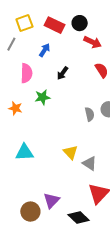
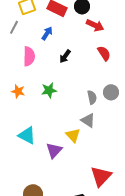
green star: (42, 97) -> (49, 90), moved
cyan triangle: (24, 152) -> (27, 135), turned 30
gray triangle: (90, 163) -> (88, 120), moved
purple triangle: (51, 200) -> (54, 150), moved

